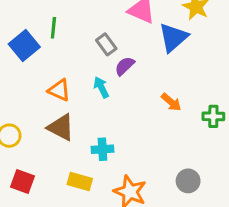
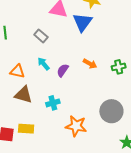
purple semicircle: (125, 66) -> (63, 70), moved
yellow rectangle: (80, 181) -> (26, 129), moved
gray circle: (188, 181) -> (111, 111), size x1.5

